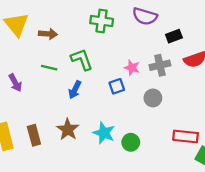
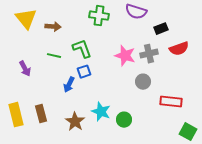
pink star: (132, 68) -> (125, 56), size x1.5
blue square: (117, 86) -> (84, 72), moved
blue arrow: (75, 90) -> (69, 85), moved
brown star: (68, 129) -> (75, 122), moved
red rectangle: (186, 136) -> (171, 102), moved

